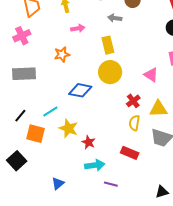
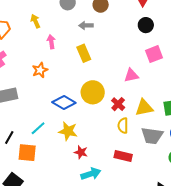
pink arrow: (78, 28) -> (51, 42), turned -80
yellow circle: (110, 72) -> (93, 92), moved
pink triangle: (151, 75) -> (131, 75), turned -35
blue diamond: (80, 90) -> (64, 102), turned 30
yellow star: (68, 128) -> (68, 131), moved

